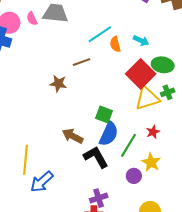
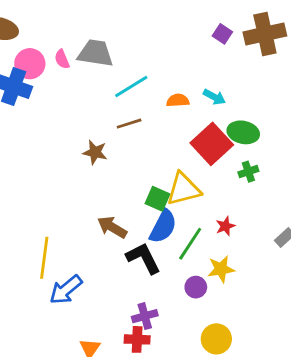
cyan line: (100, 34) -> (131, 87), moved
orange semicircle: (115, 44) -> (178, 100), turned 98
yellow triangle: (147, 98) -> (184, 189), moved
yellow star: (151, 162) -> (221, 269), turned 30

